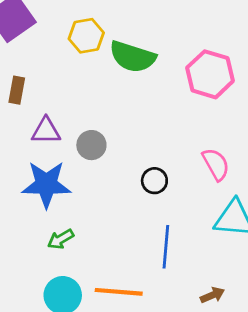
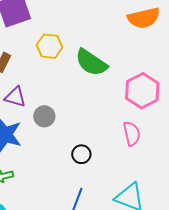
yellow hexagon: (86, 36) -> (49, 46), moved
pink semicircle: (216, 164) -> (132, 134), moved

